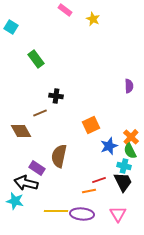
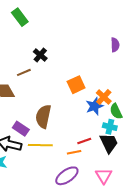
black cross: (56, 96) -> (40, 55), turned 32
orange cross: (131, 137) -> (104, 97), moved
yellow line: (56, 211) -> (40, 145), moved
purple ellipse: (82, 214) -> (67, 176), turned -40

